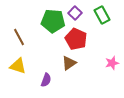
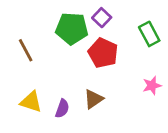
green rectangle: (102, 15) -> (149, 34), moved
brown triangle: (69, 63) -> (94, 99), moved
yellow triangle: (18, 66) -> (31, 102), moved

